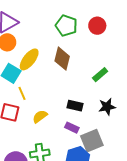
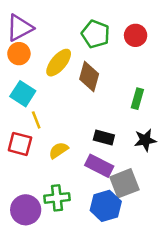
yellow ellipse: (29, 59) -> (59, 63), moved
green rectangle: (100, 75) -> (137, 99), turned -35
purple rectangle: (72, 128) -> (99, 166), size x1.5

